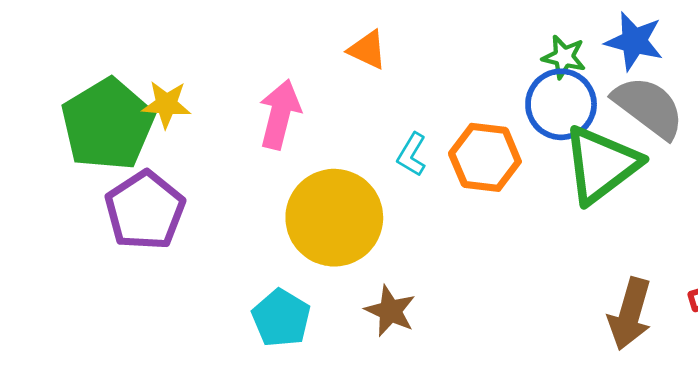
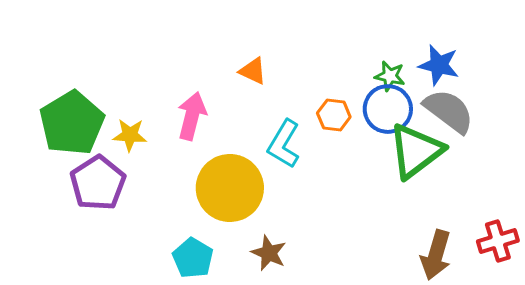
yellow star: (166, 104) -> (130, 135), moved
cyan L-shape: (412, 155) -> (284, 144), size x1.6
orange hexagon: (485, 157) -> (334, 115), moved, size x0.7

